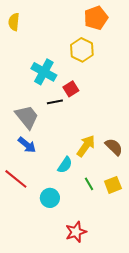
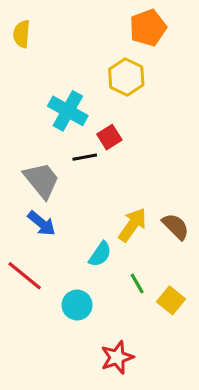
yellow square: (113, 185) -> (171, 300), moved, turned -30

